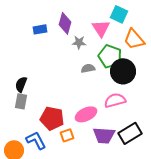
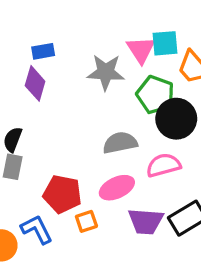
cyan square: (119, 14) -> (165, 43), moved, turned -30
purple diamond: (65, 23) -> (35, 83), moved
gray star: (79, 42) -> (106, 72), size x1.6
gray semicircle: (88, 68) -> (120, 143), moved, size x1.5

